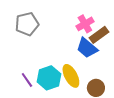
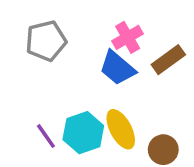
pink cross: (85, 24) -> (128, 37), moved
blue trapezoid: (87, 48) -> (117, 68), moved

